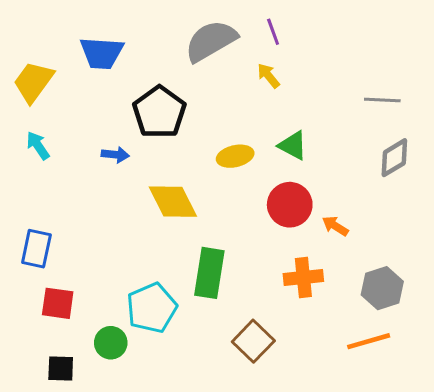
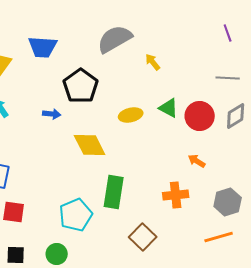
purple line: (273, 32) -> (228, 33), moved
red circle: (290, 205) -> (200, 116), moved
green circle: (111, 343) -> (57, 254), moved

